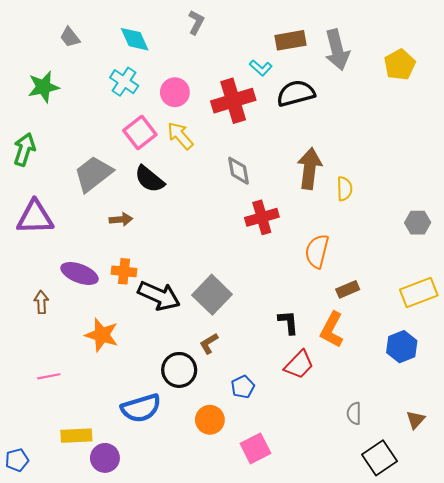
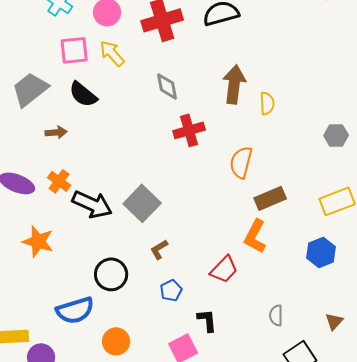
pink square: (140, 133) -> (74, 50), turned 32
orange cross: (124, 271) -> (59, 181), turned 30
brown rectangle: (348, 289) -> (270, 198), size x1.4
black L-shape: (288, 322) -> (207, 320), moved
brown L-shape: (209, 343) -> (159, 249), moved
orange circle: (210, 420) -> (116, 341), moved

